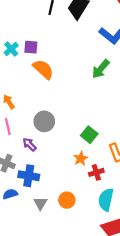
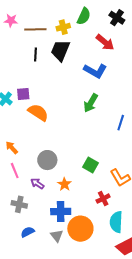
orange star: (81, 159) -> (64, 184), moved
blue cross: (29, 176) -> (61, 211), moved
orange circle: (67, 200) -> (80, 229), size x1.6

